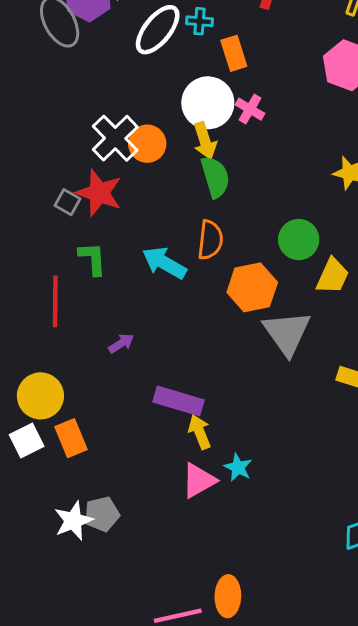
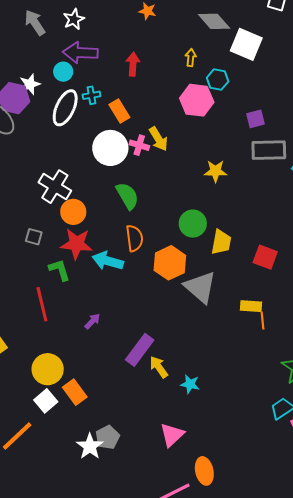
yellow arrow: (205, 141) -> (158, 139), moved
orange circle: (147, 144) -> (73, 212), moved
red star: (99, 193) -> (77, 244), moved
purple rectangle: (178, 401) -> (140, 350), turned -56
pink triangle: (199, 481) -> (172, 435), moved

